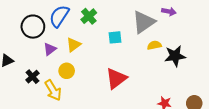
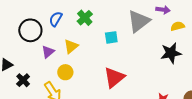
blue semicircle: (59, 16) -> (56, 19), size x0.7
yellow semicircle: (154, 45) -> (178, 26), moved
black cross: (32, 77) -> (23, 80), moved

